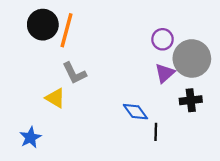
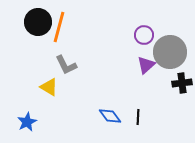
black cross: (191, 100) -> (182, 83), moved
blue diamond: (135, 112) -> (110, 116), moved

